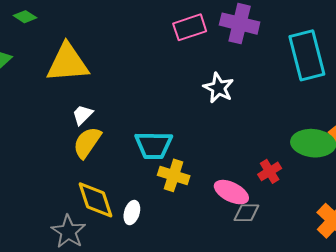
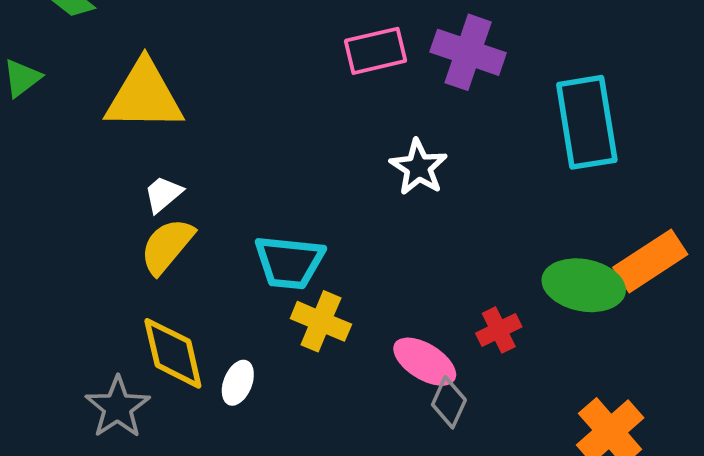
gray diamond: (246, 213) -> (449, 402), turned -72

